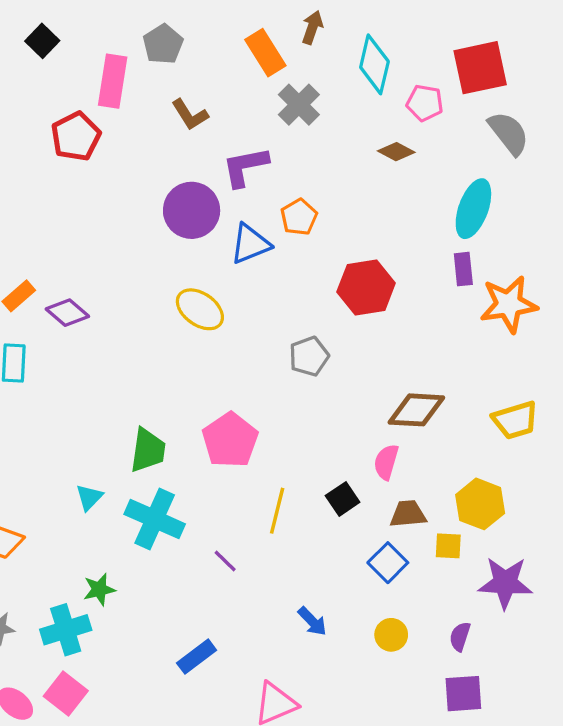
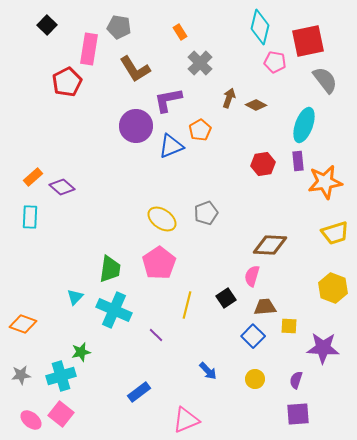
brown arrow: (312, 27) -> (229, 98), moved
gray pentagon: (163, 44) -> (119, 27), turned -30
orange rectangle: (265, 53) -> (180, 32), size x0.6
cyan diamond: (374, 64) -> (260, 27), moved
brown L-shape: (190, 115) -> (135, 69), size x1.4
brown diamond: (396, 152) -> (256, 105), moved
red hexagon: (366, 287) -> (263, 164), moved, size x0.7
yellow ellipse: (200, 309) -> (162, 219), moved
yellow trapezoid: (515, 420) -> (335, 233), moved
yellow hexagon: (480, 504) -> (333, 288), moved

